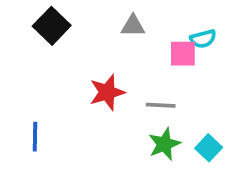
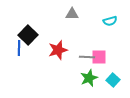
black square: (52, 26) -> (28, 35), moved
pink square: (183, 54) -> (99, 57), moved
blue line: (35, 137) -> (19, 48), moved

